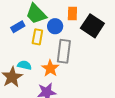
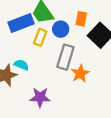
blue rectangle: (18, 27) -> (21, 23), size x1.6
orange star: (50, 68) -> (80, 73), moved

